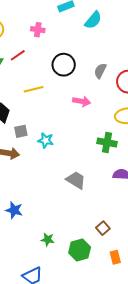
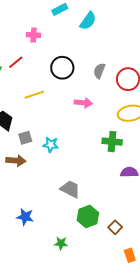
gray trapezoid: (76, 180) -> (70, 189), moved
green hexagon: (80, 250) -> (88, 217), moved

